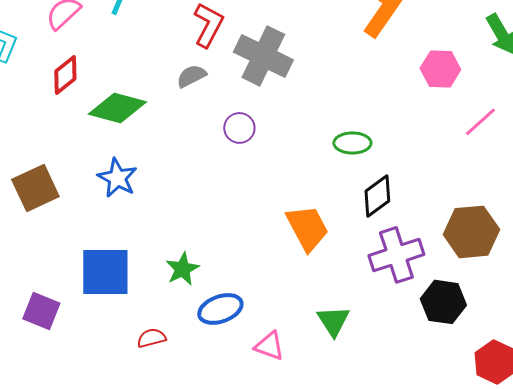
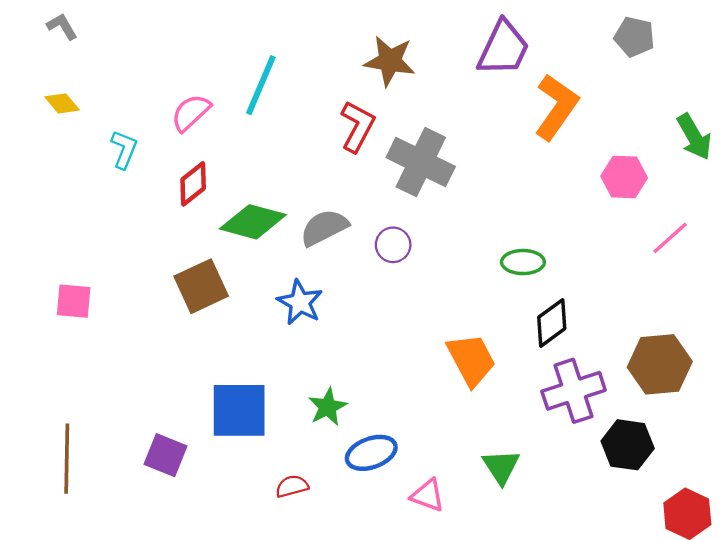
gray semicircle: (191, 76) -> (324, 228), moved, size x1.4
blue star: (117, 178) -> (300, 302), moved
brown square: (35, 188) -> (201, 286), moved

